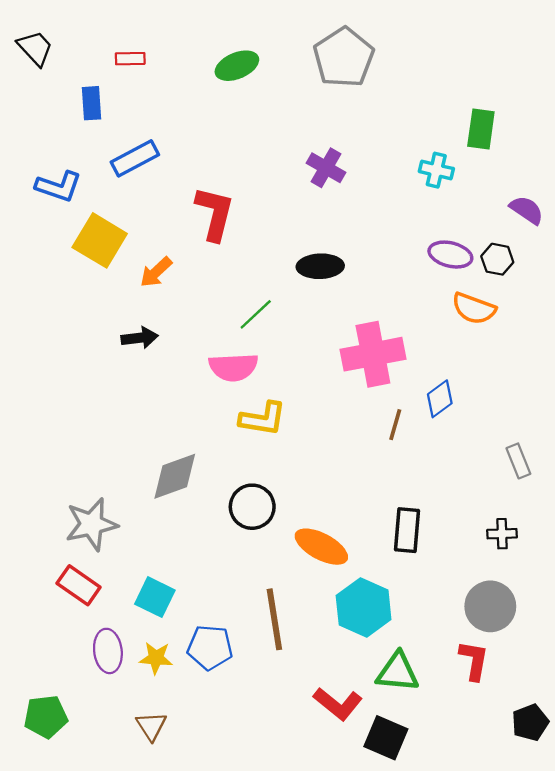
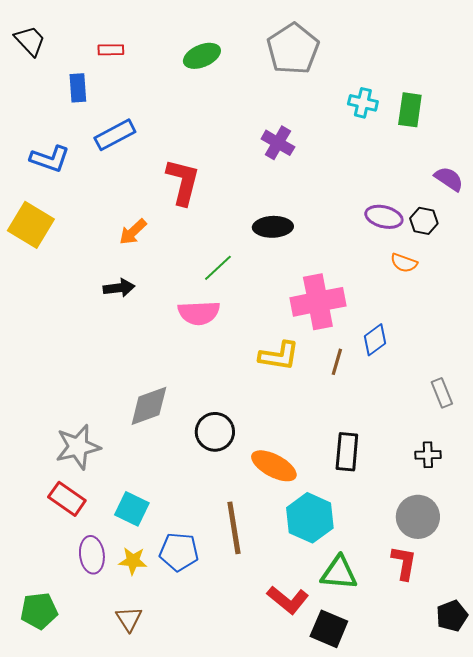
cyan cross: (436, 170) -> (363, 103), moved
yellow square: (100, 240) -> (31, 225), moved
orange semicircle: (474, 308) -> (404, 263), size x0.7
yellow L-shape: (263, 419) -> (279, 356), moved

